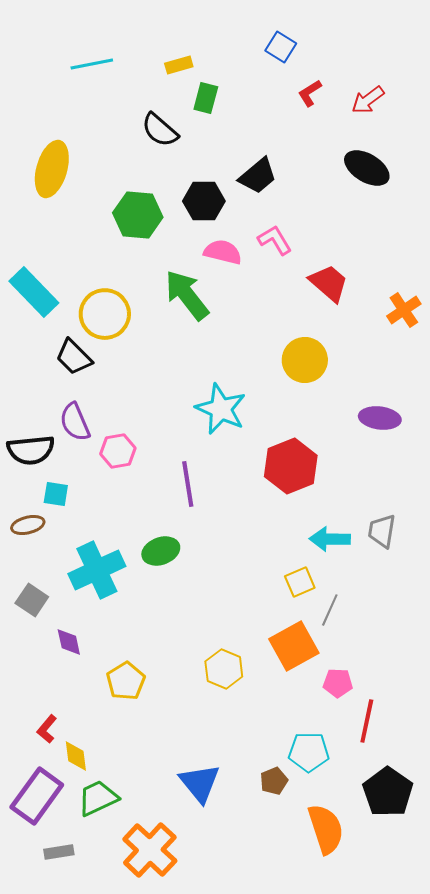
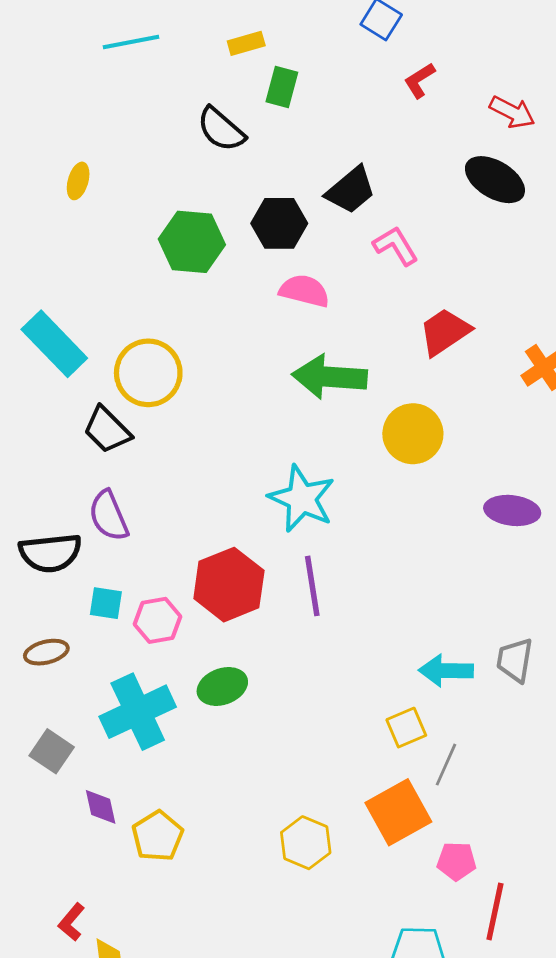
red arrow: (368, 100) -> (512, 112), moved, turned -116
yellow ellipse: (52, 169) -> (78, 181), size x0.5
pink L-shape: (275, 240) -> (396, 246), moved
red trapezoid: (329, 283) -> (445, 332), turned -75
green arrow: (187, 295) -> (330, 377), moved, turned -48
pink hexagon: (118, 451) -> (157, 620), moved
red hexagon: (291, 466) -> (229, 585), moved
purple line: (188, 484) -> (312, 586), moved
cyan square: (56, 494) -> (106, 603), moved
yellow pentagon: (126, 681) -> (157, 836), moved

